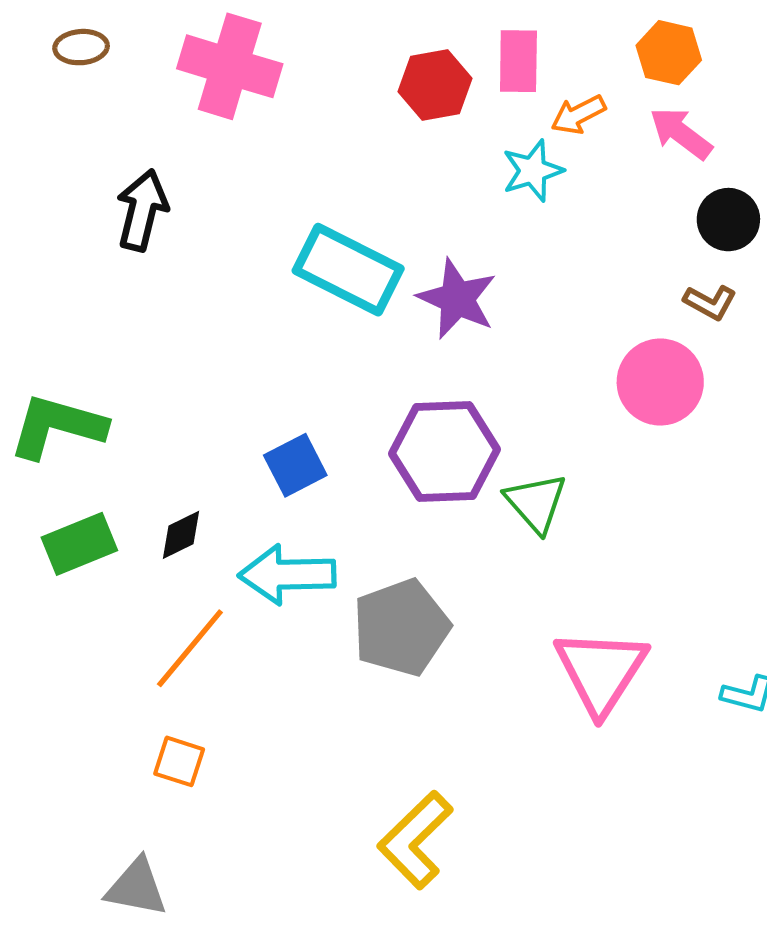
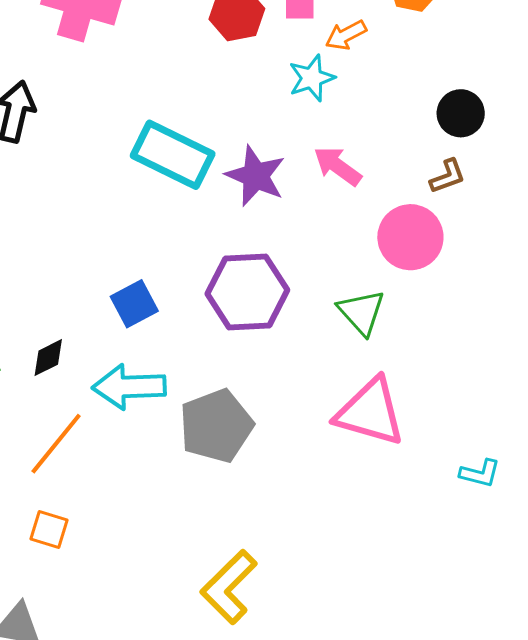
pink arrow: (681, 133) -> (338, 166), moved
brown L-shape: (710, 302) -> (448, 176), turned -48
green triangle: (536, 503) -> (361, 312), moved
pink triangle: (601, 671) -> (370, 412), moved, turned -46

